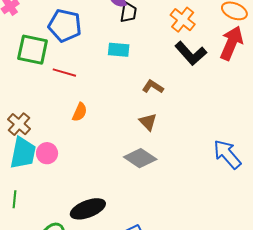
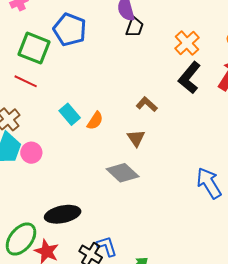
cyan rectangle: (119, 50) -> (70, 114), moved, turned 35
black L-shape: (191, 53) -> (189, 78), turned 72
red line: (64, 73) -> (26, 81), moved
orange semicircle: (80, 112) -> (95, 121), moved

